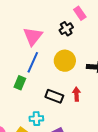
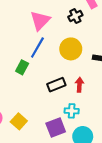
black rectangle: (54, 96) -> (56, 85), turned -48
cyan cross: (36, 119) -> (72, 111), moved

